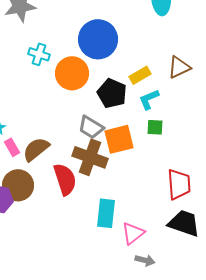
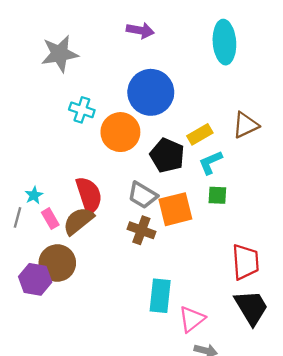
brown cross: (90, 157) -> (141, 230), size x0.7
red semicircle: (65, 179) -> (89, 195), moved
black trapezoid: (184, 223) -> (251, 307), turned 40

